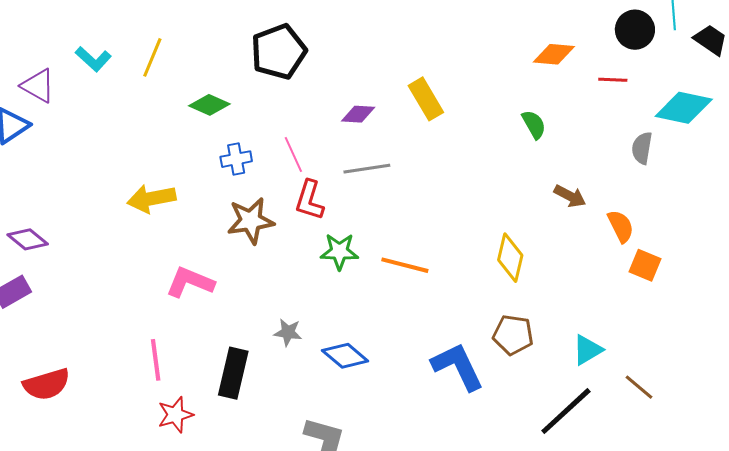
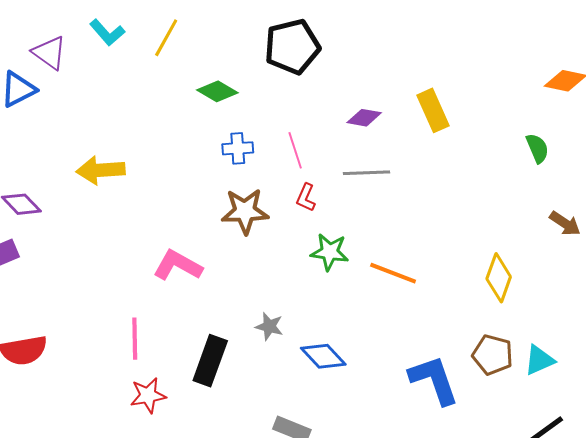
yellow arrow: (151, 199) -> (101, 170), moved
red L-shape: (310, 200) -> (306, 198), size x0.7
cyan triangle: (587, 350) -> (539, 360), moved

